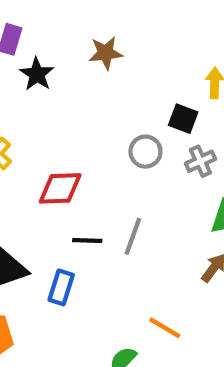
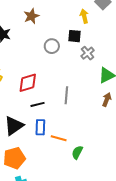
gray circle: (145, 152) -> (52, 46), moved
black line: (87, 241) -> (38, 104), moved
orange line: (165, 328) -> (59, 138), moved

